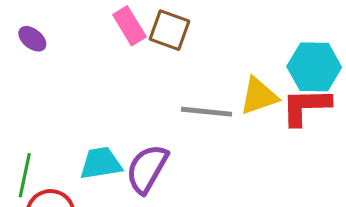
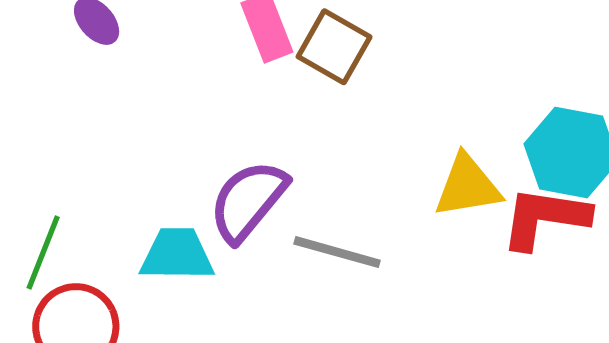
gray line: (207, 112) -> (337, 252), moved
purple semicircle: (147, 169) -> (248, 201), moved

